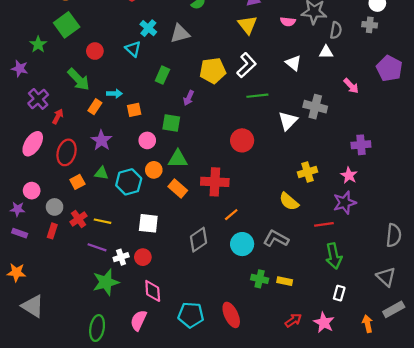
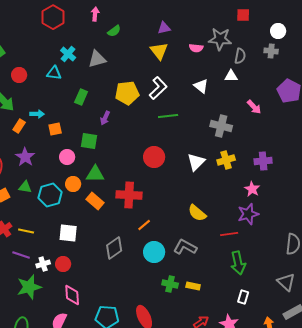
cyan triangle: (133, 49) -> (54, 73), turned -35
white triangle: (288, 121) -> (196, 162), moved
yellow cross: (308, 172) -> (226, 160), moved

